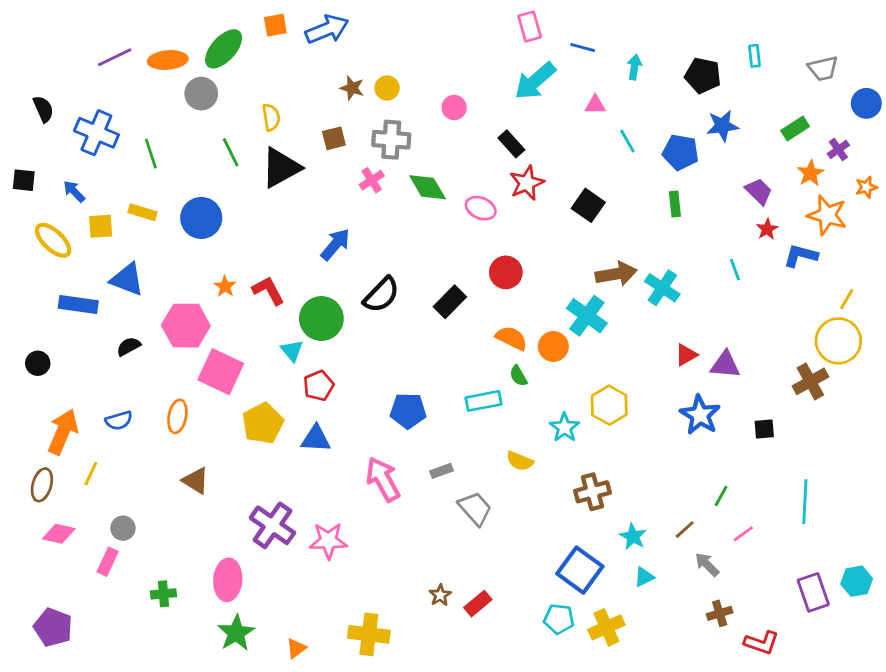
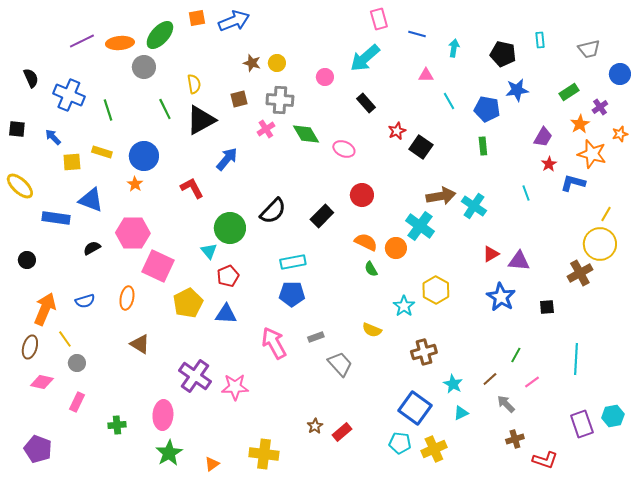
cyan arrow: (535, 81) -> (365, 58), moved
red star: (527, 183) -> (397, 131), moved, size x0.7
purple trapezoid: (759, 191) -> (543, 137), turned 75
yellow ellipse: (53, 240) -> (20, 186), moved
blue arrow: (335, 244) -> (227, 159), moved
orange star: (225, 286) -> (135, 184), moved
red L-shape: (268, 291) -> (192, 188), moved
cyan rectangle: (483, 401) -> (293, 262), moved
yellow line: (91, 474) -> (65, 339), turned -60
gray circle: (123, 528) -> (77, 363), moved

